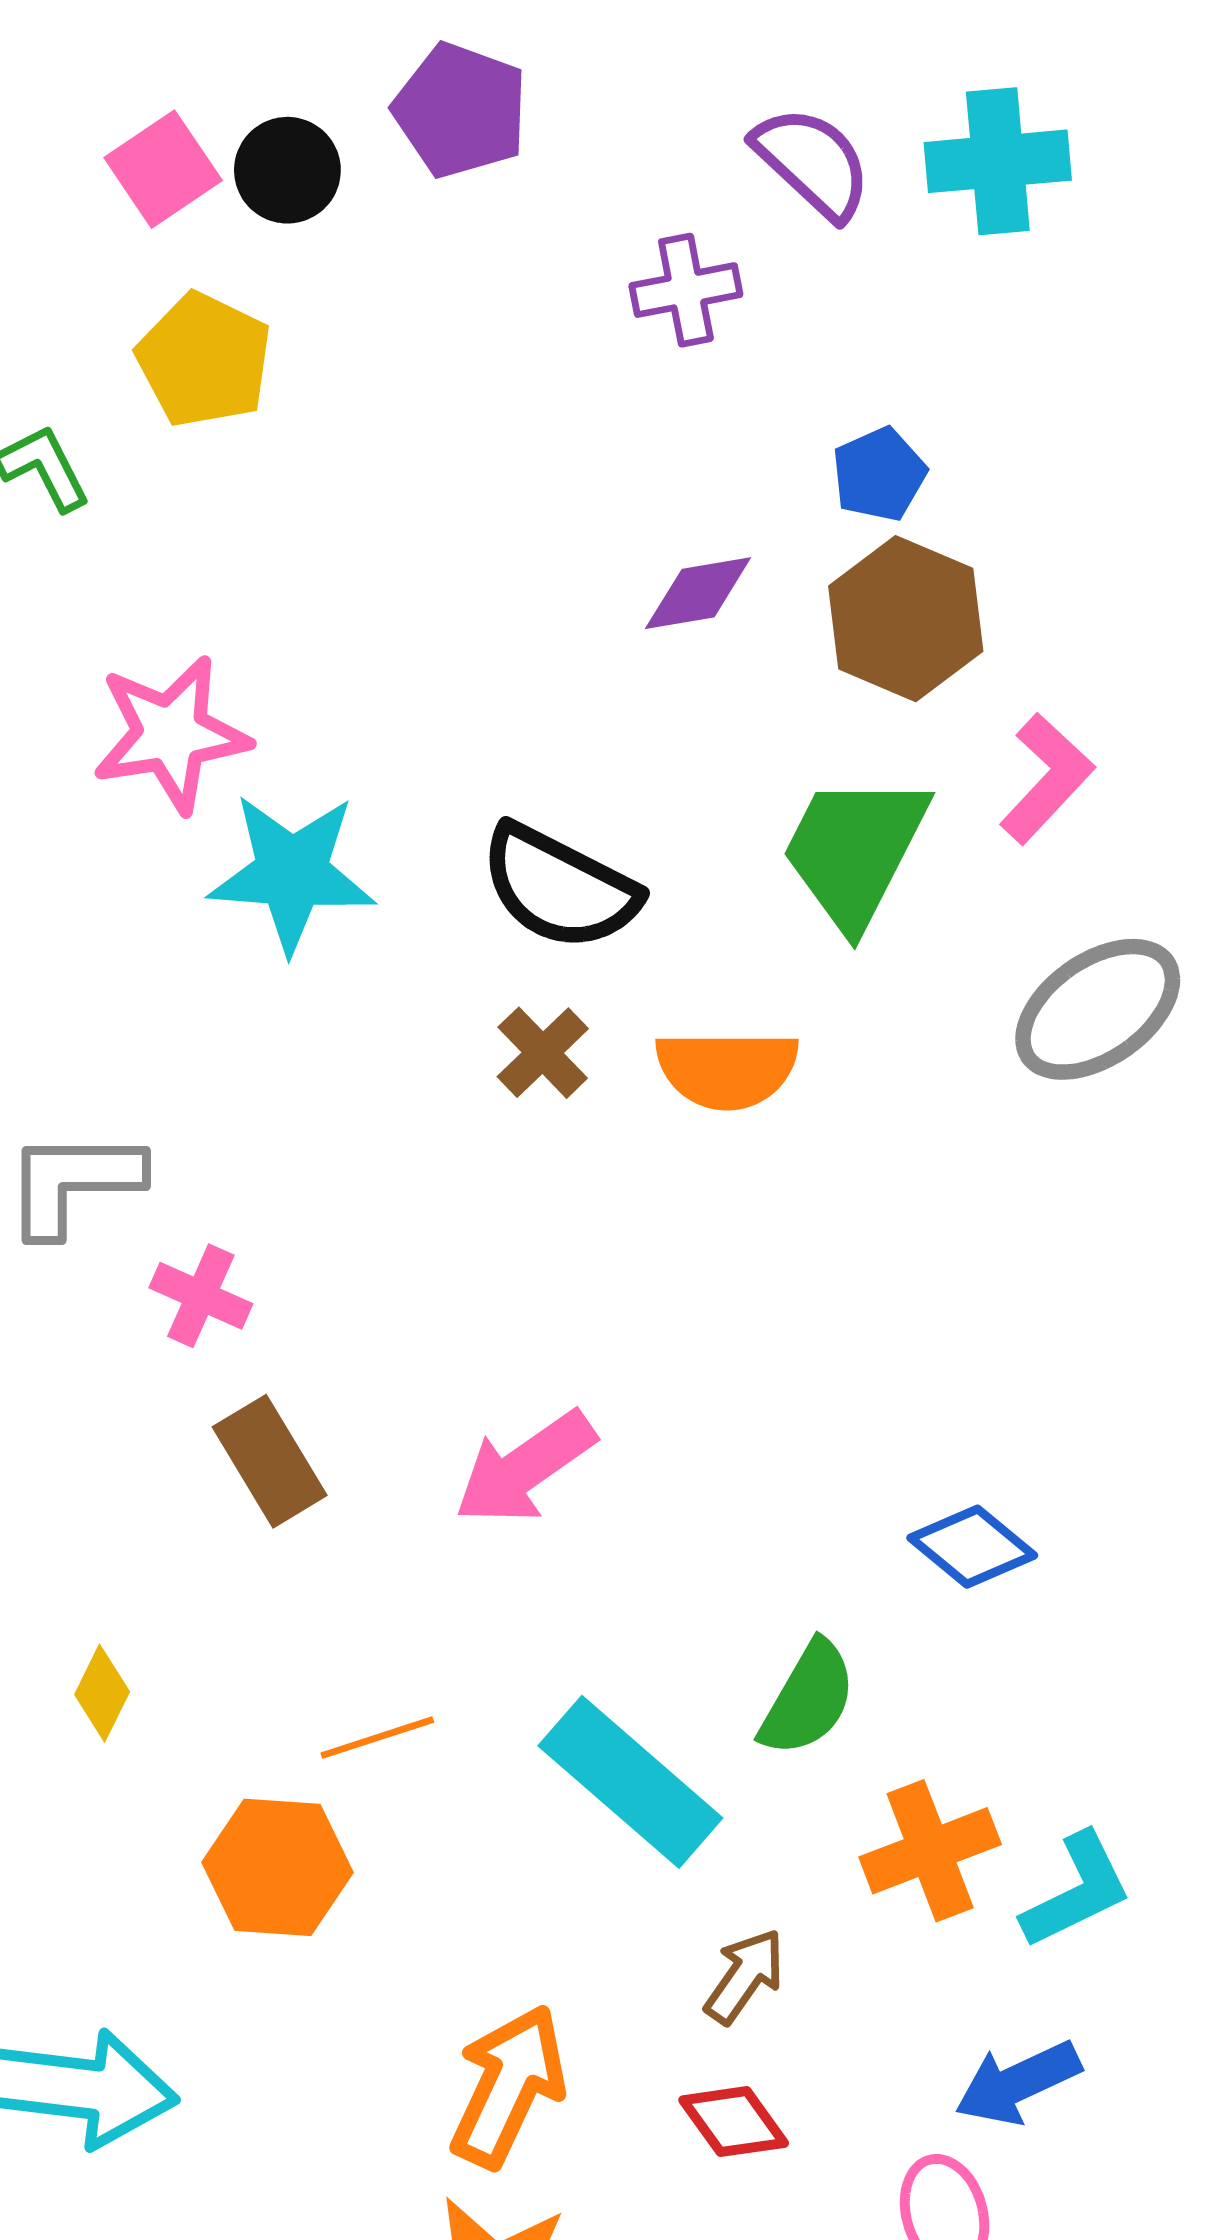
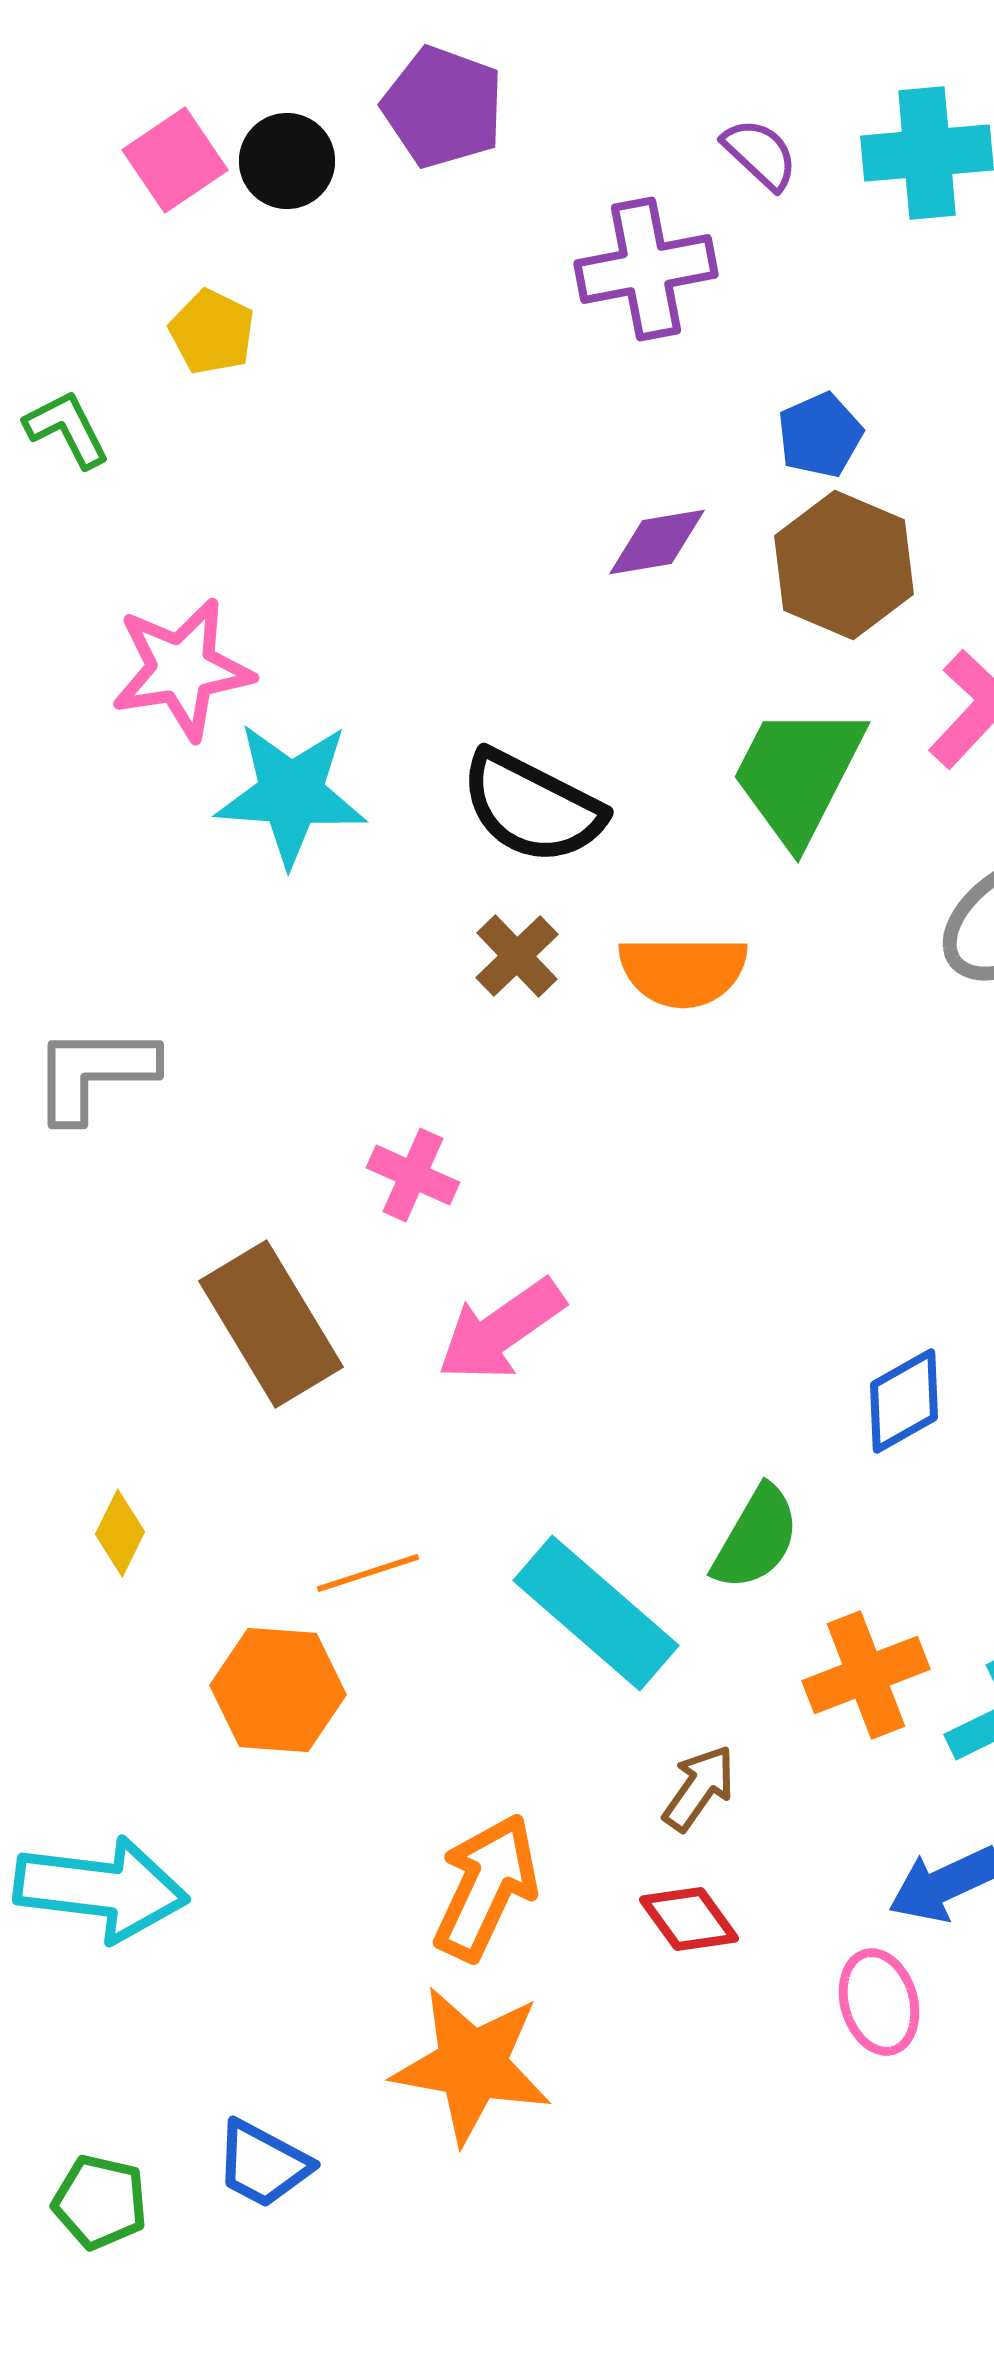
purple semicircle: (812, 162) -> (760, 154), size x0.7
purple cross: (686, 290) -> (646, 269), size x1.4
yellow pentagon: (204, 360) -> (212, 332), size x0.7
pink cross: (201, 1296) -> (413, 1175), moved
brown rectangle: (270, 1461) -> (271, 1324), size x1.4
blue diamond: (972, 1547) -> (904, 1401), turned -69

